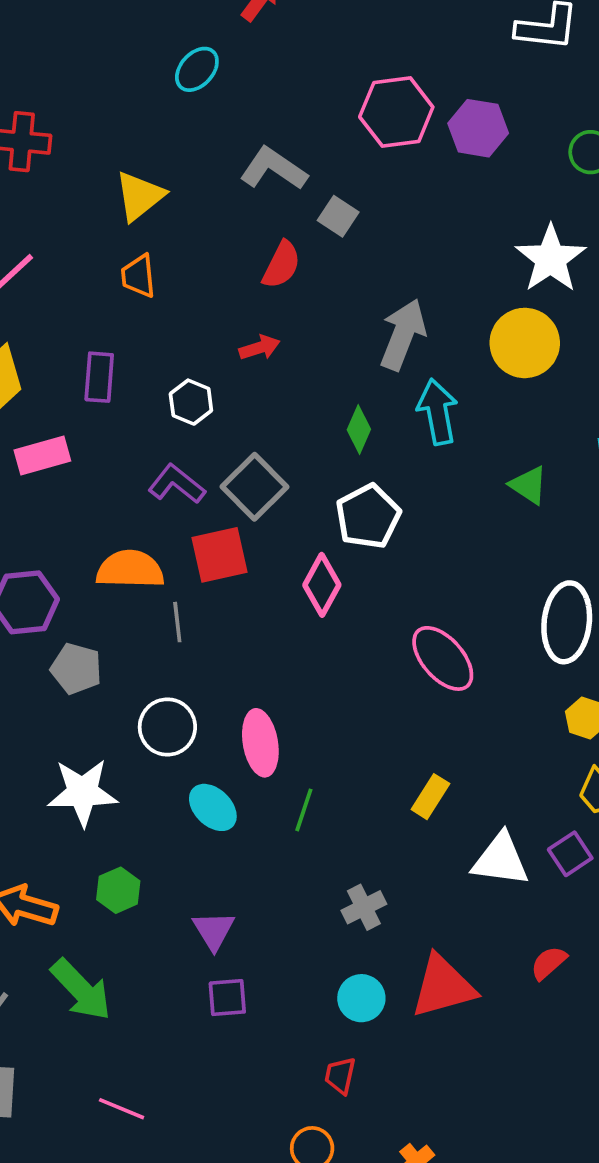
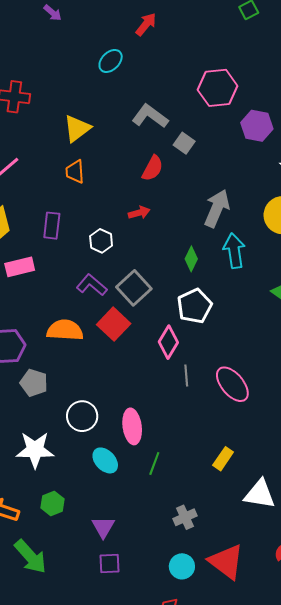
purple hexagon: (478, 128) -> (257, 126), moved
red square: (220, 555) -> (114, 324), turned -36
gray line: (177, 622) -> (186, 376), moved
red triangle: (443, 986) -> (226, 562), turned 51

